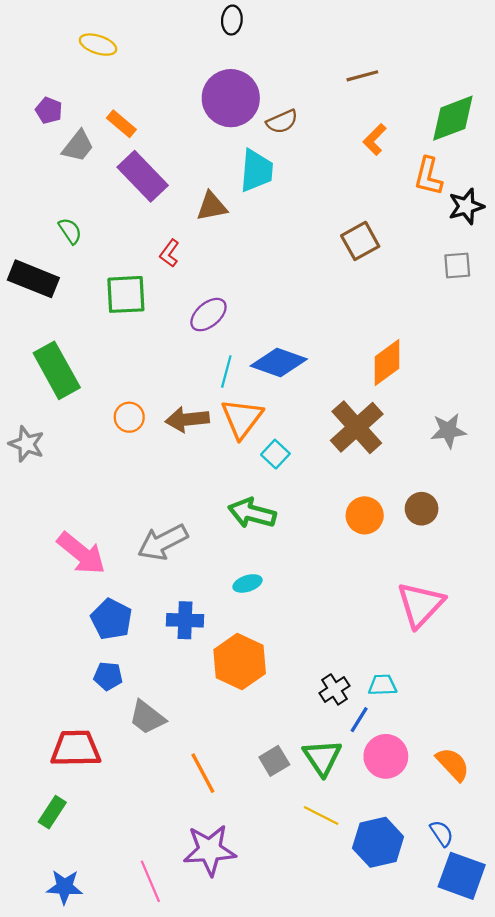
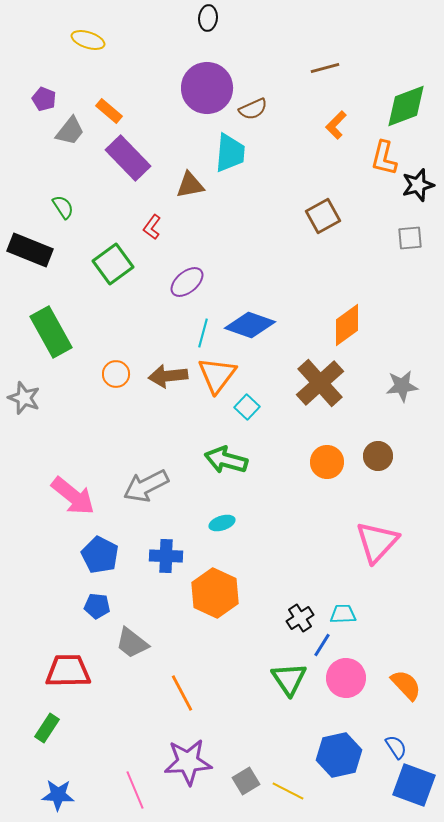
green square: (126, 294) -> (113, 264), turned -33
gray square: (274, 761) -> (246, 781), moved
yellow line: (321, 816) -> (288, 791), moved

